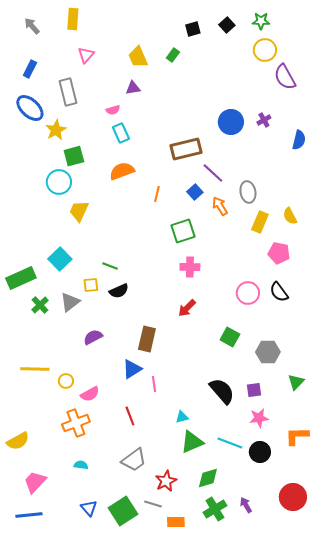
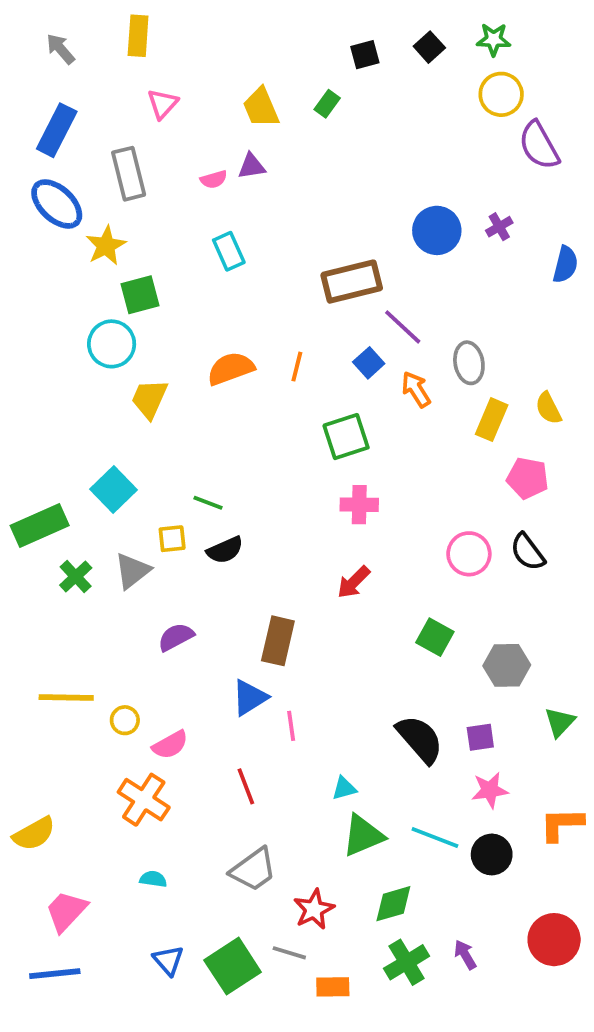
blue rectangle: (30, 69) -> (57, 130), size x1.5
pink semicircle: (113, 110) -> (214, 179), moved
orange semicircle: (122, 171) -> (231, 369), moved
orange cross: (76, 423) -> (144, 800), turned -36

